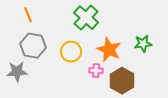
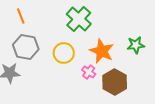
pink cross: (96, 71) -> (89, 72), turned 32

